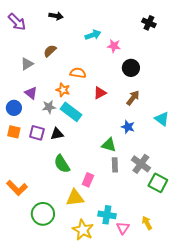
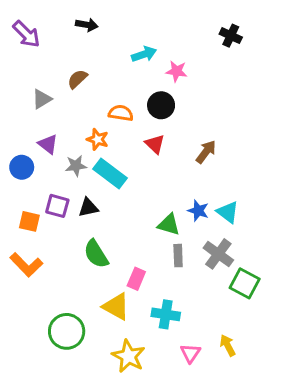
black circle: (131, 68) -> (161, 105), moved
red triangle: (100, 93) -> (155, 144), turned -48
cyan triangle: (162, 119) -> (228, 212), moved
blue star: (128, 127) -> (198, 211), moved
orange square: (14, 132) -> (29, 221), moved
orange L-shape: (17, 188) -> (26, 265), moved
yellow triangle: (75, 198) -> (116, 307), turned 36
cyan cross: (107, 215) -> (166, 314), moved

